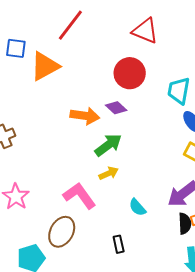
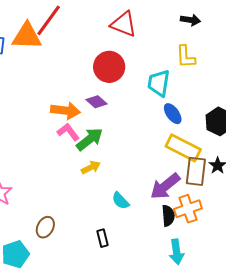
orange triangle: (45, 66) -> (27, 36), moved, turned 32
pink L-shape: (79, 196) -> (68, 132), moved, size x0.7
brown ellipse: (62, 232) -> (45, 227), size x0.7

